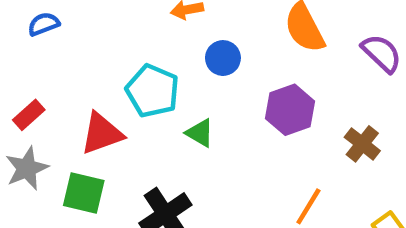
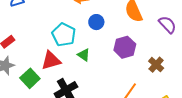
red triangle: (102, 133) -> (51, 60), moved
green square: (84, 193) -> (30, 78), turned 30

